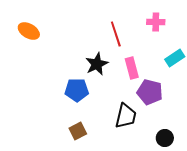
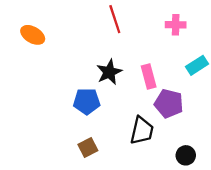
red line: (116, 34) -> (115, 19), moved

